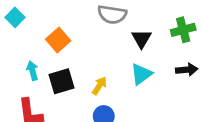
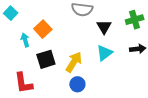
cyan arrow: (32, 71) -> (25, 40), moved
yellow arrow: (99, 86) -> (74, 62), size x1.5

